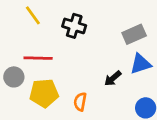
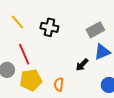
red line: (38, 58) -> (24, 54), turned 70

